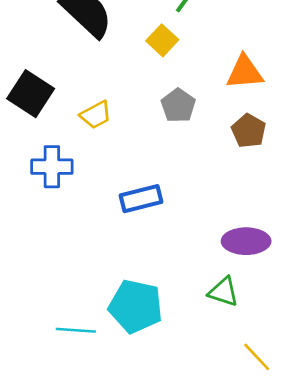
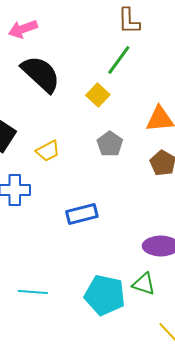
cyan pentagon: (136, 306) -> (105, 295), moved
cyan line: (76, 330) -> (33, 292), moved

